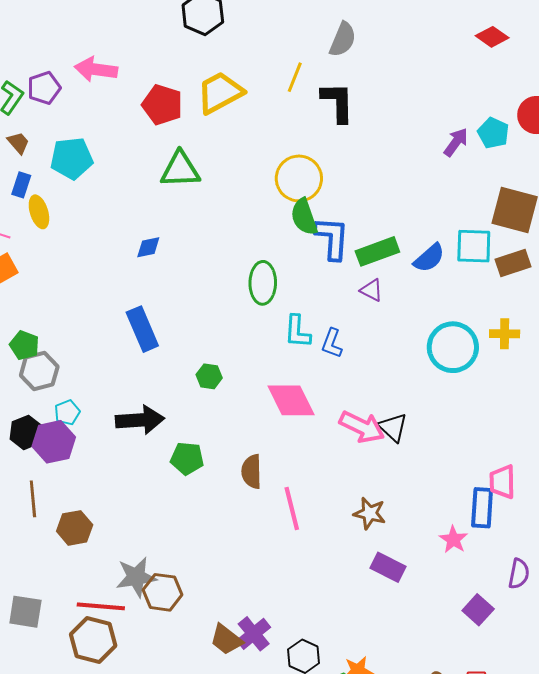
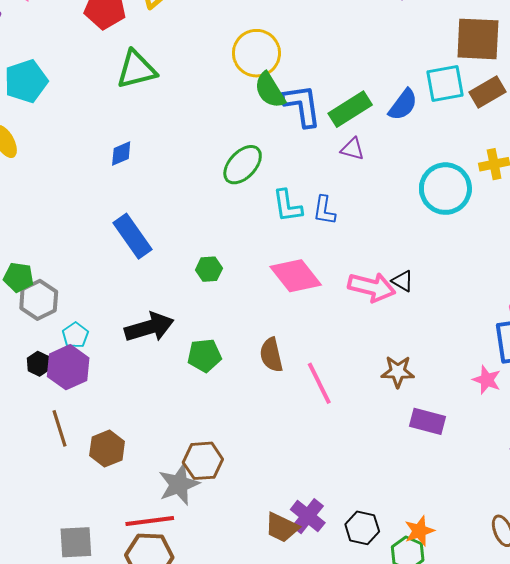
green ellipse: (263, 283) -> (243, 165), turned 54
black triangle: (393, 427) -> (403, 281), size x0.7
black hexagon: (26, 432) -> (39, 364), size x0.7
brown hexagon: (163, 592) -> (203, 461), moved

